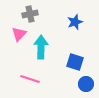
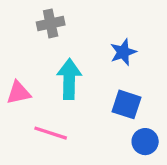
blue star: (75, 22) -> (123, 52), moved
pink triangle: (19, 34) -> (19, 93), moved, turned 35

